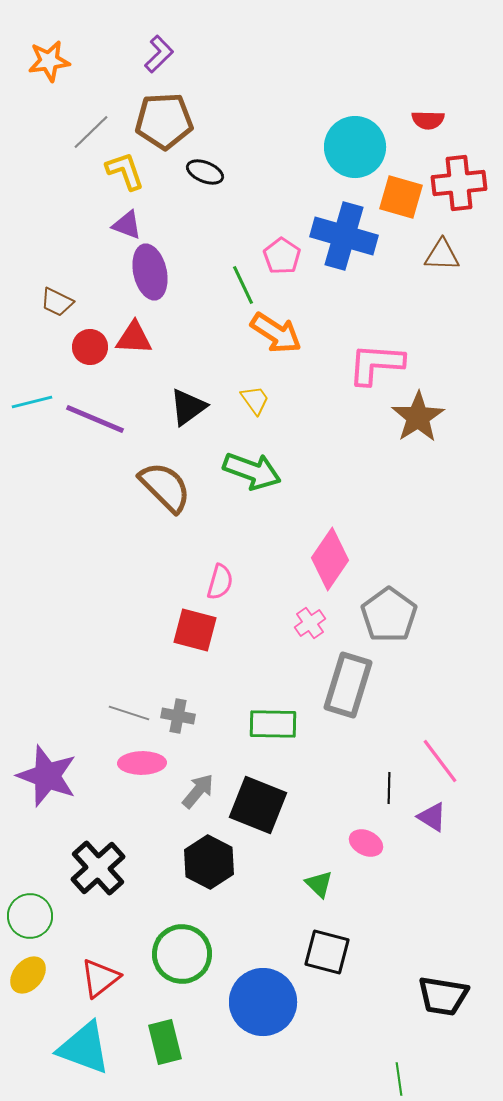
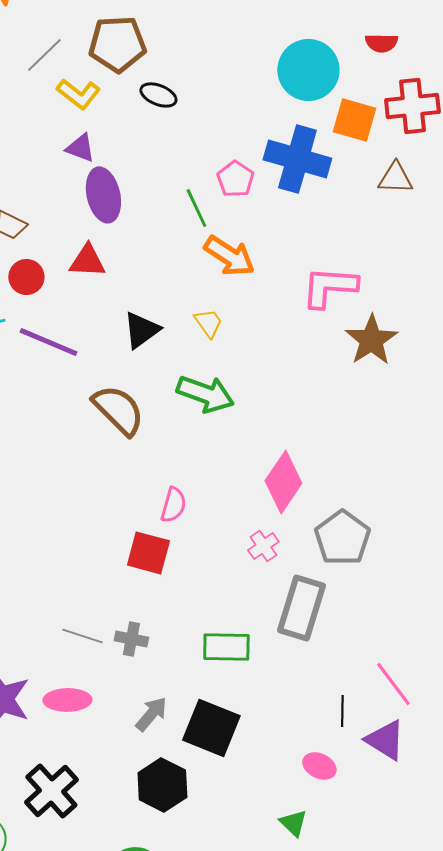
yellow L-shape: (125, 171) -> (78, 94), turned 147
red circle: (90, 347) -> (26, 277), moved
pink ellipse: (142, 763) -> (67, 700), moved
purple triangle: (432, 817) -> (385, 740), size x1.4
green triangle: (319, 884) -> (293, 823), moved

